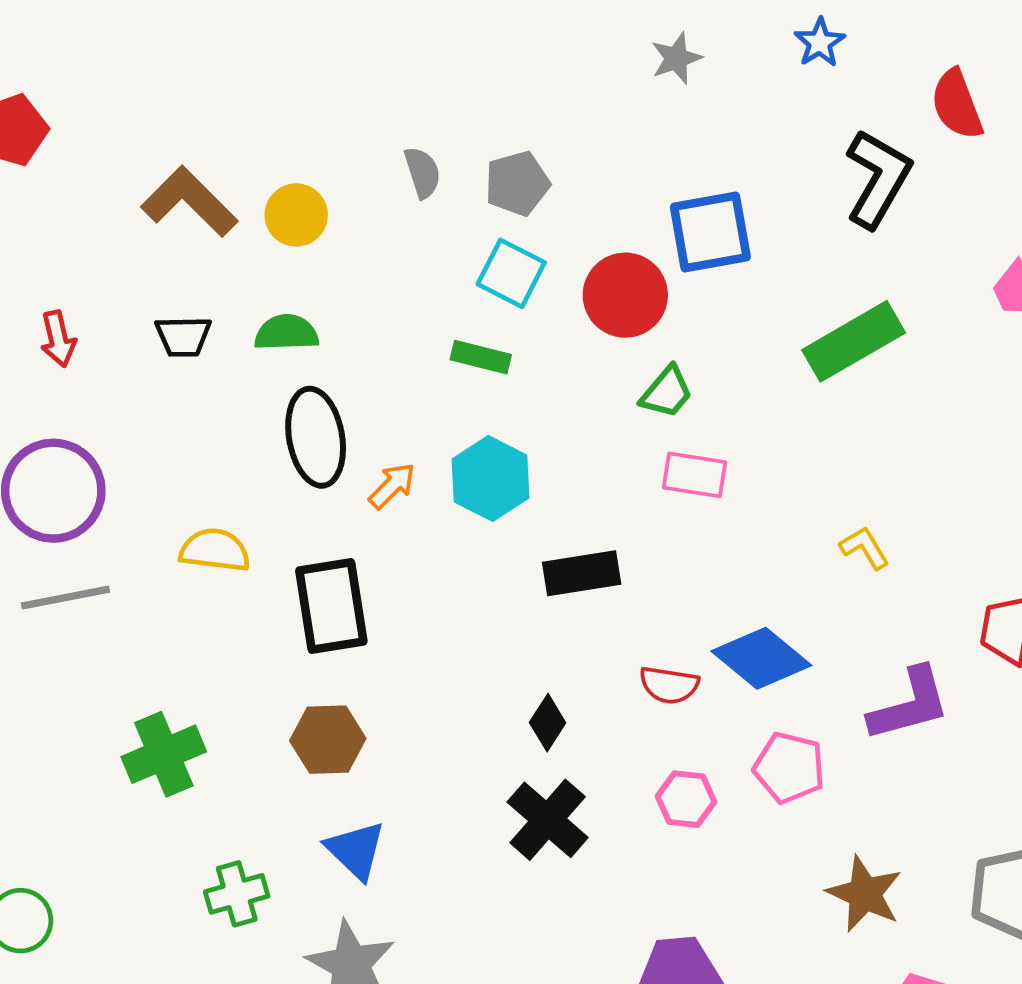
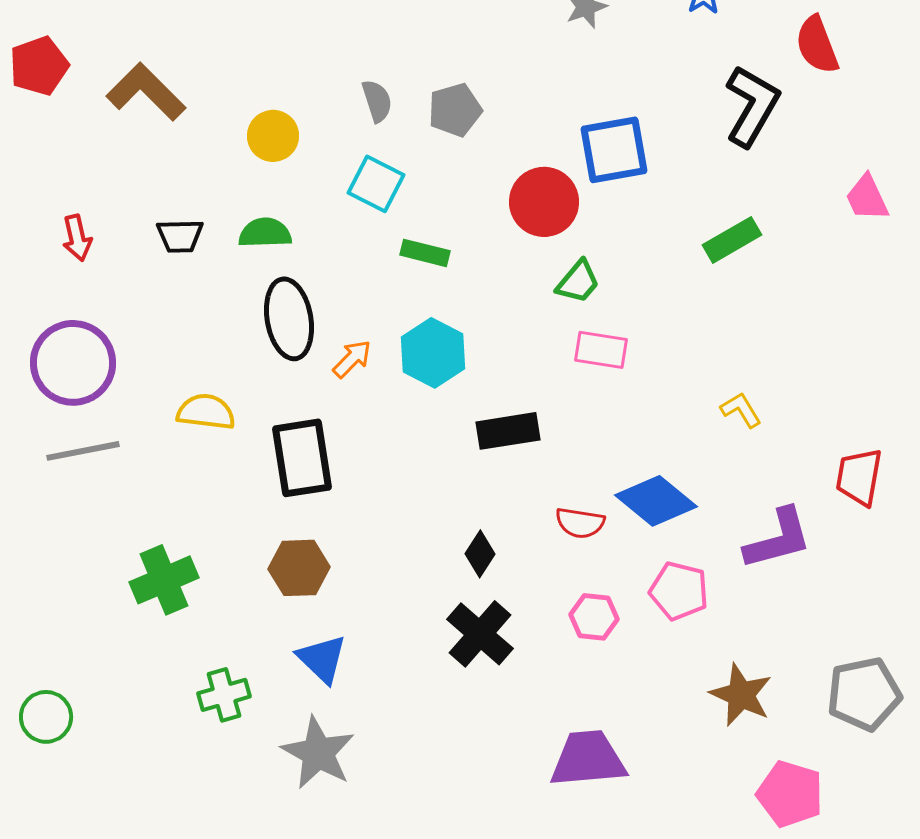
brown L-shape: (189, 202) -> (146, 92), moved
cyan square: (511, 273) -> (376, 184), moved
green rectangle: (854, 341) -> (732, 240), size x0.7

